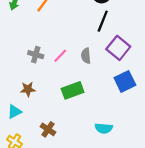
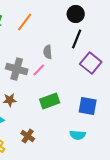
gray cross: (36, 55) -> (17, 69), size x1.5
gray semicircle: (86, 56) -> (48, 52), moved
blue square: (125, 81) -> (88, 106), moved, turned 36

